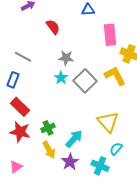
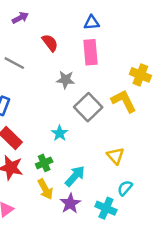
pink rectangle: (110, 35) -> (90, 52), moved
gray line: (23, 57) -> (14, 63), moved
cyan star: (61, 78) -> (60, 133), moved
yellow triangle: (108, 122) -> (115, 156), size x0.7

